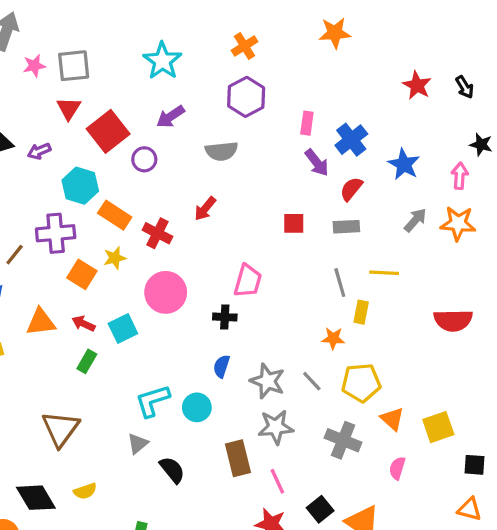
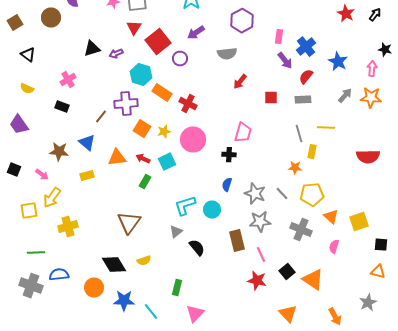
black arrow: (465, 87) -> (375, 15), turned -112
red arrow: (205, 209) -> (240, 82), moved
yellow star: (115, 258) -> (164, 132), moved

